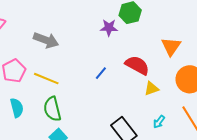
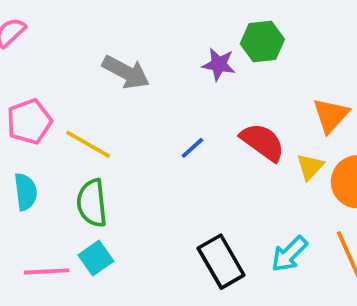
gray arrow: (46, 40) -> (126, 72), moved
yellow triangle: (151, 89) -> (310, 167), moved, turned -35
cyan arrow: (159, 122) -> (289, 254), size x1.5

